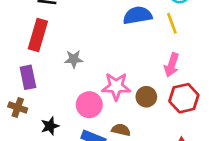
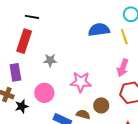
brown circle: (146, 97) -> (101, 105), moved
pink circle: (89, 105) -> (44, 93), moved
black star: (50, 126) -> (22, 106), moved

